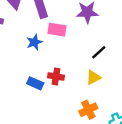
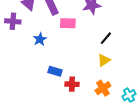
blue star: (34, 42) -> (40, 39), moved
red cross: (56, 76) -> (72, 84), moved

